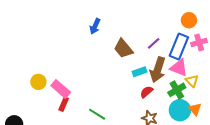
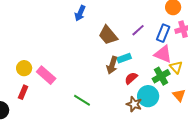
blue rectangle: (179, 46) -> (163, 33), size x0.7
brown arrow: (158, 70) -> (112, 65), moved, size x0.7
red rectangle: (64, 104) -> (23, 92), moved
cyan circle: (180, 110) -> (148, 96), moved

